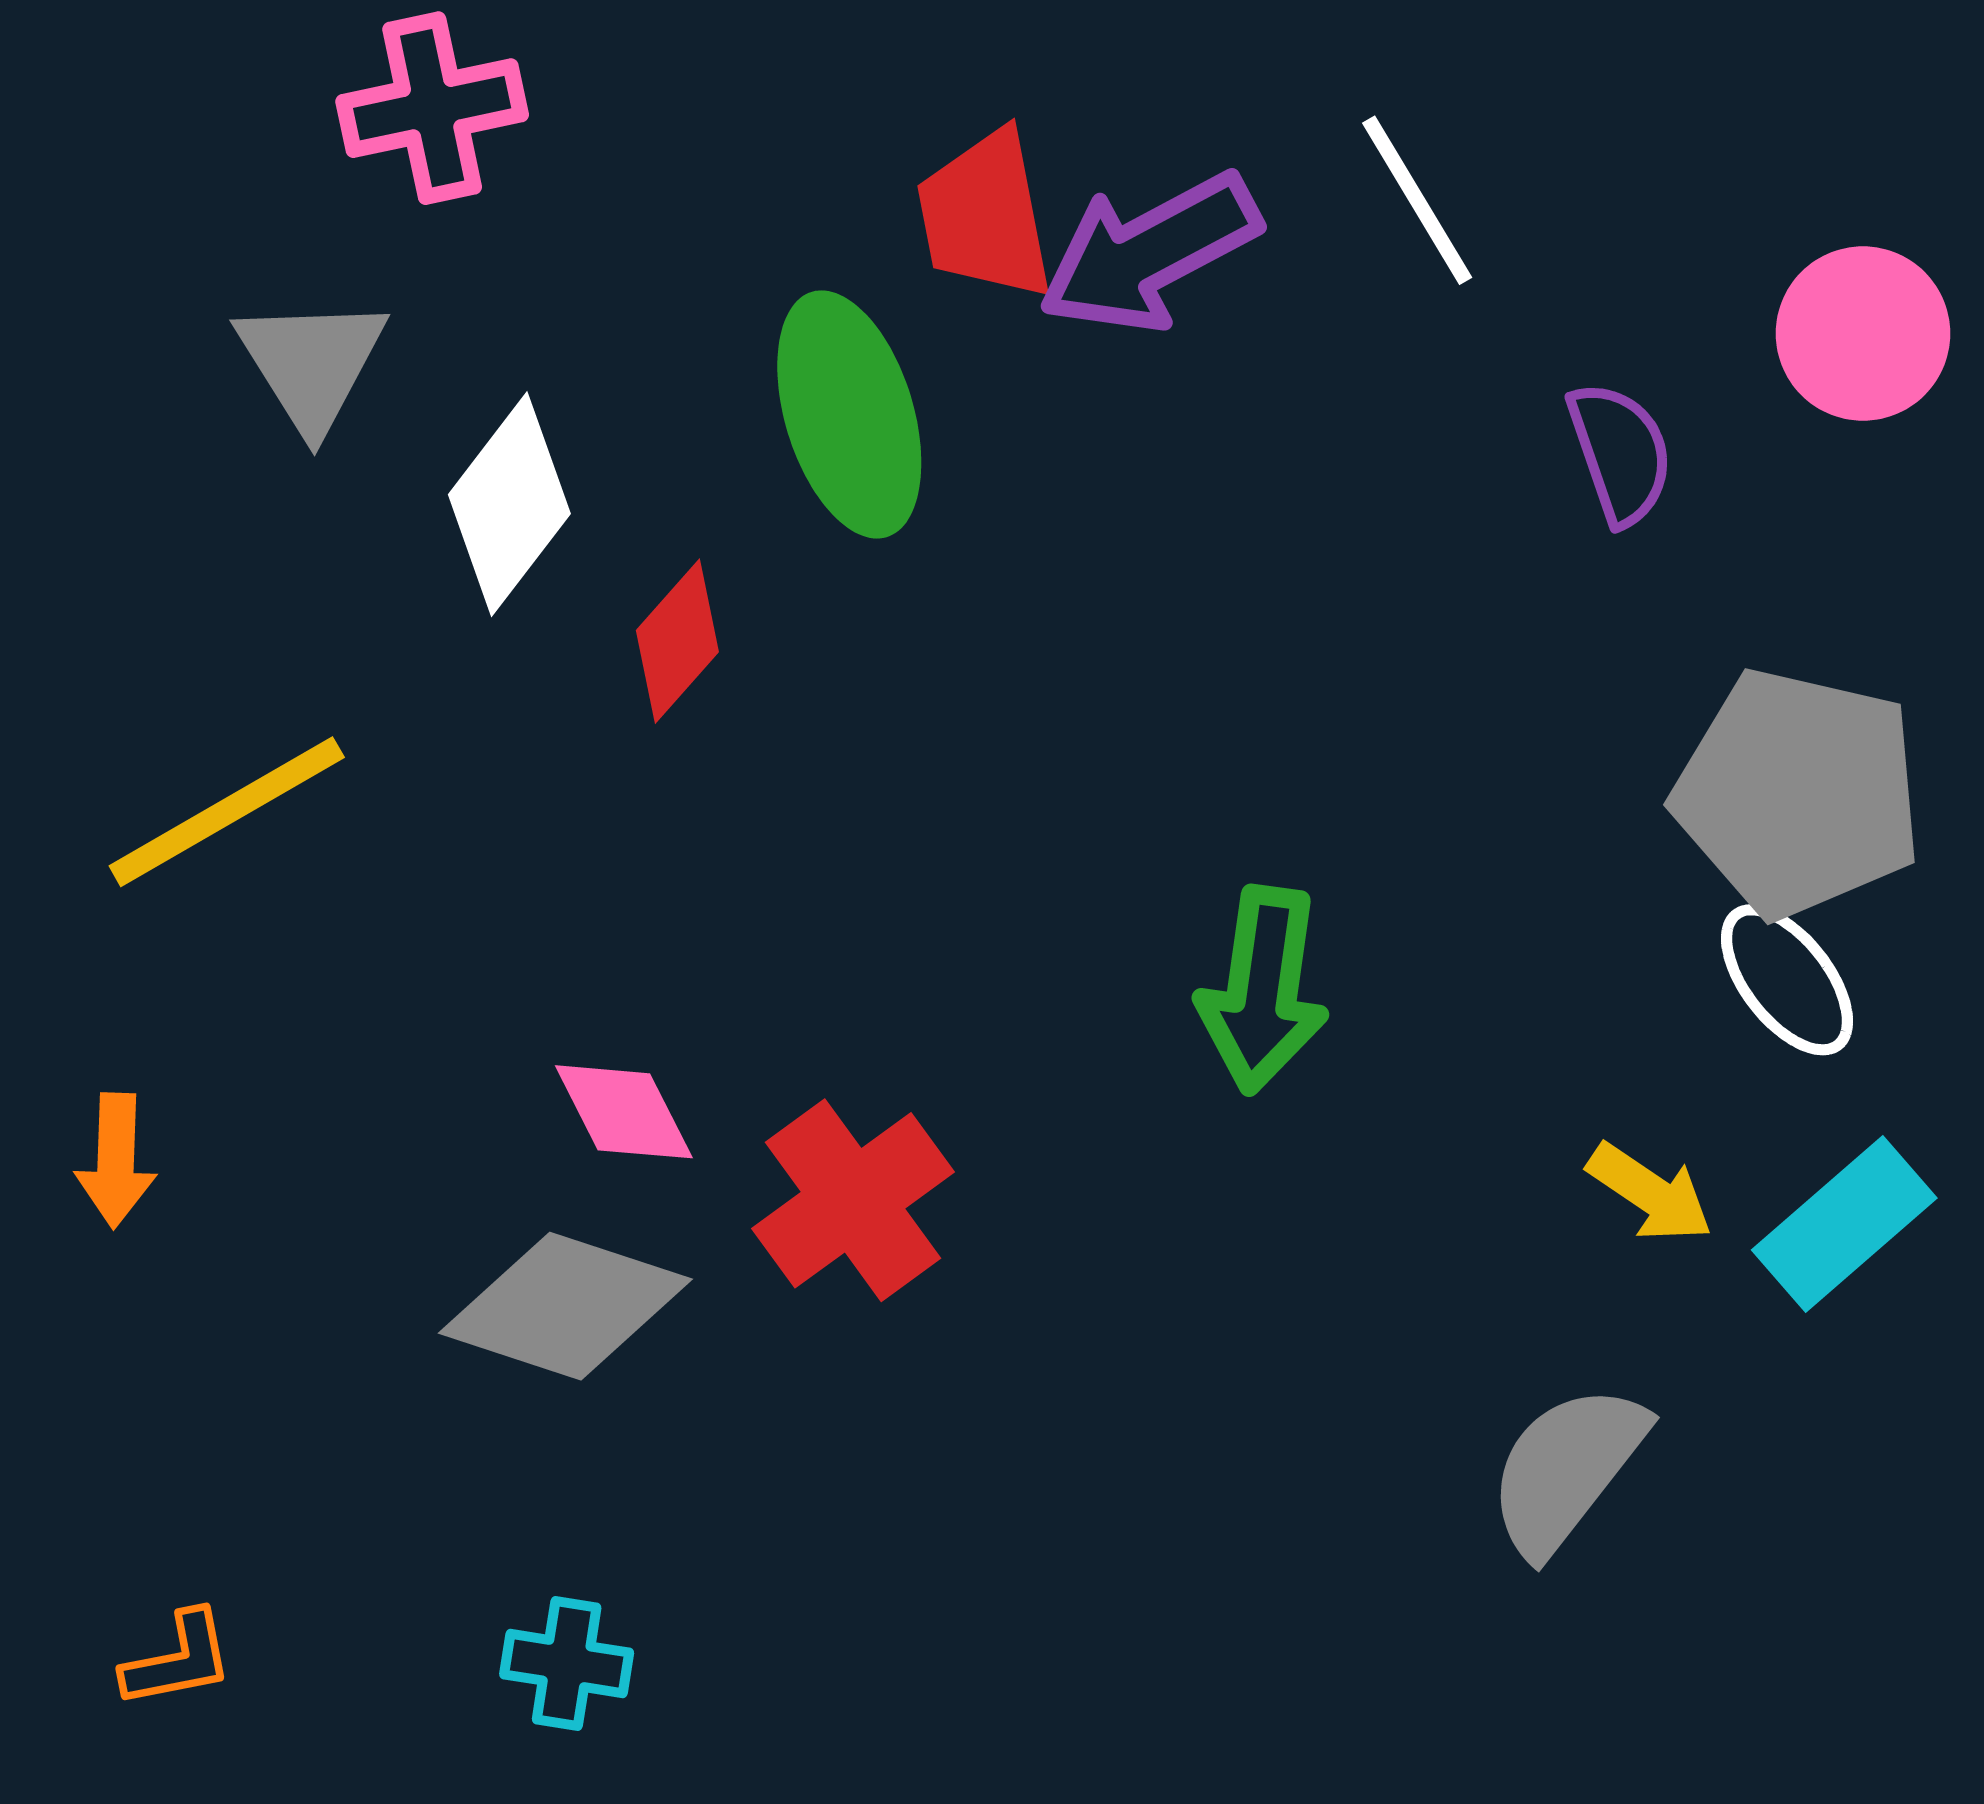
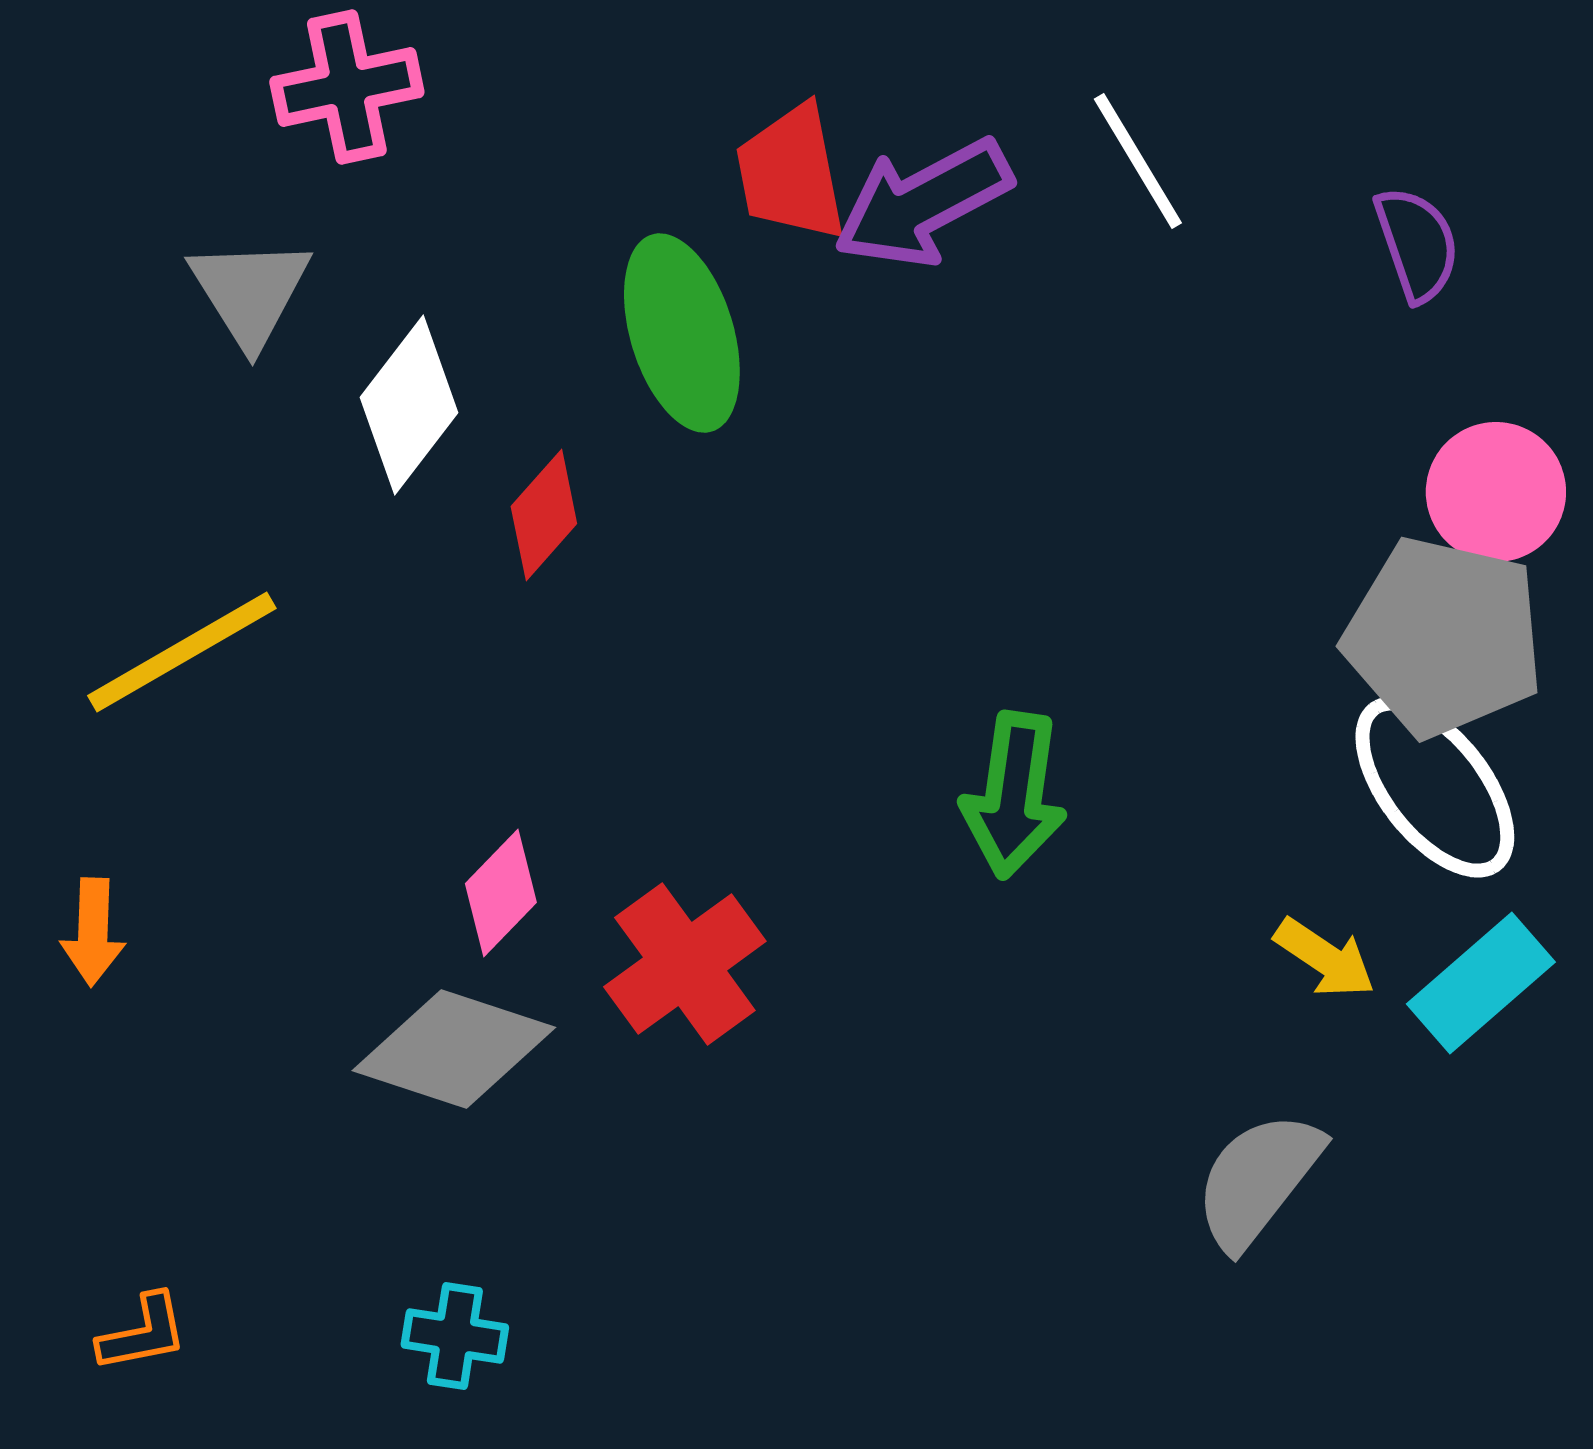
pink circle: (1863, 334) -> (1496, 492), moved
purple semicircle: (1620, 453) -> (1417, 244), moved
white ellipse: (1787, 980) -> (1435, 787), size x1.5
pink diamond: (624, 1112) -> (501, 893), turned 71

